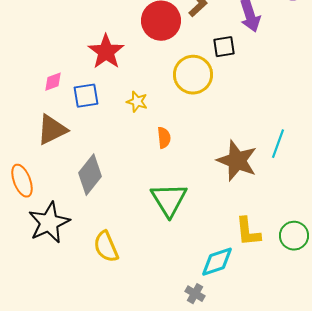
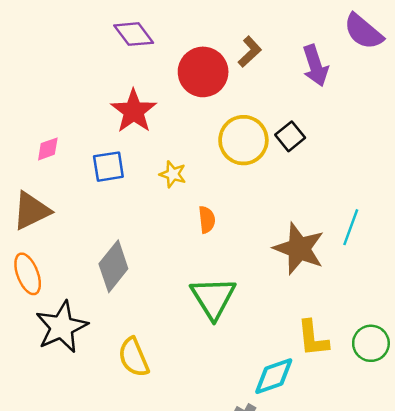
black square: (224, 47) -> (290, 136), moved, turned -30
pink diamond: (53, 82) -> (48, 149), moved
brown triangle: (52, 130) -> (31, 211), moved

